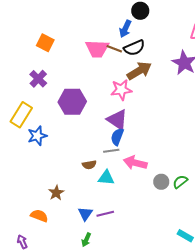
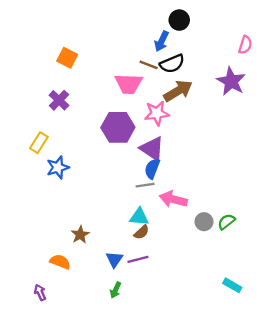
pink trapezoid: (97, 49) -> (129, 84), moved
purple hexagon: (72, 102) -> (118, 127), moved
yellow rectangle: (21, 115) -> (39, 143), size x0.7
brown semicircle: (89, 165) -> (141, 232), moved, turned -32

